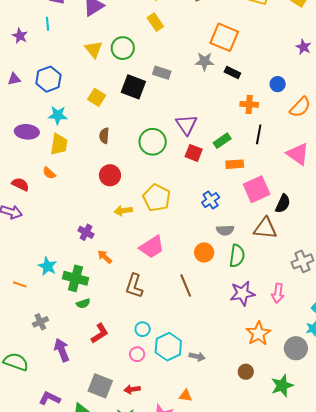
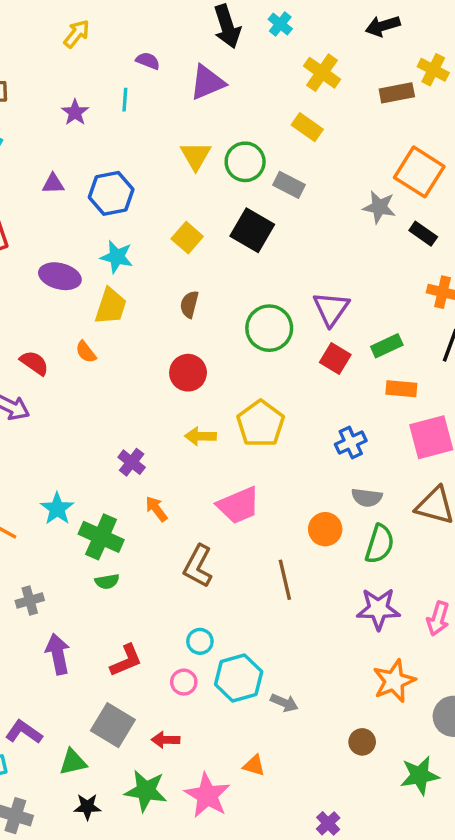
yellow rectangle: (155, 22) -> (307, 127), turned -30
gray rectangle: (162, 73) -> (289, 185), moved
red L-shape: (100, 333) -> (126, 660), moved

